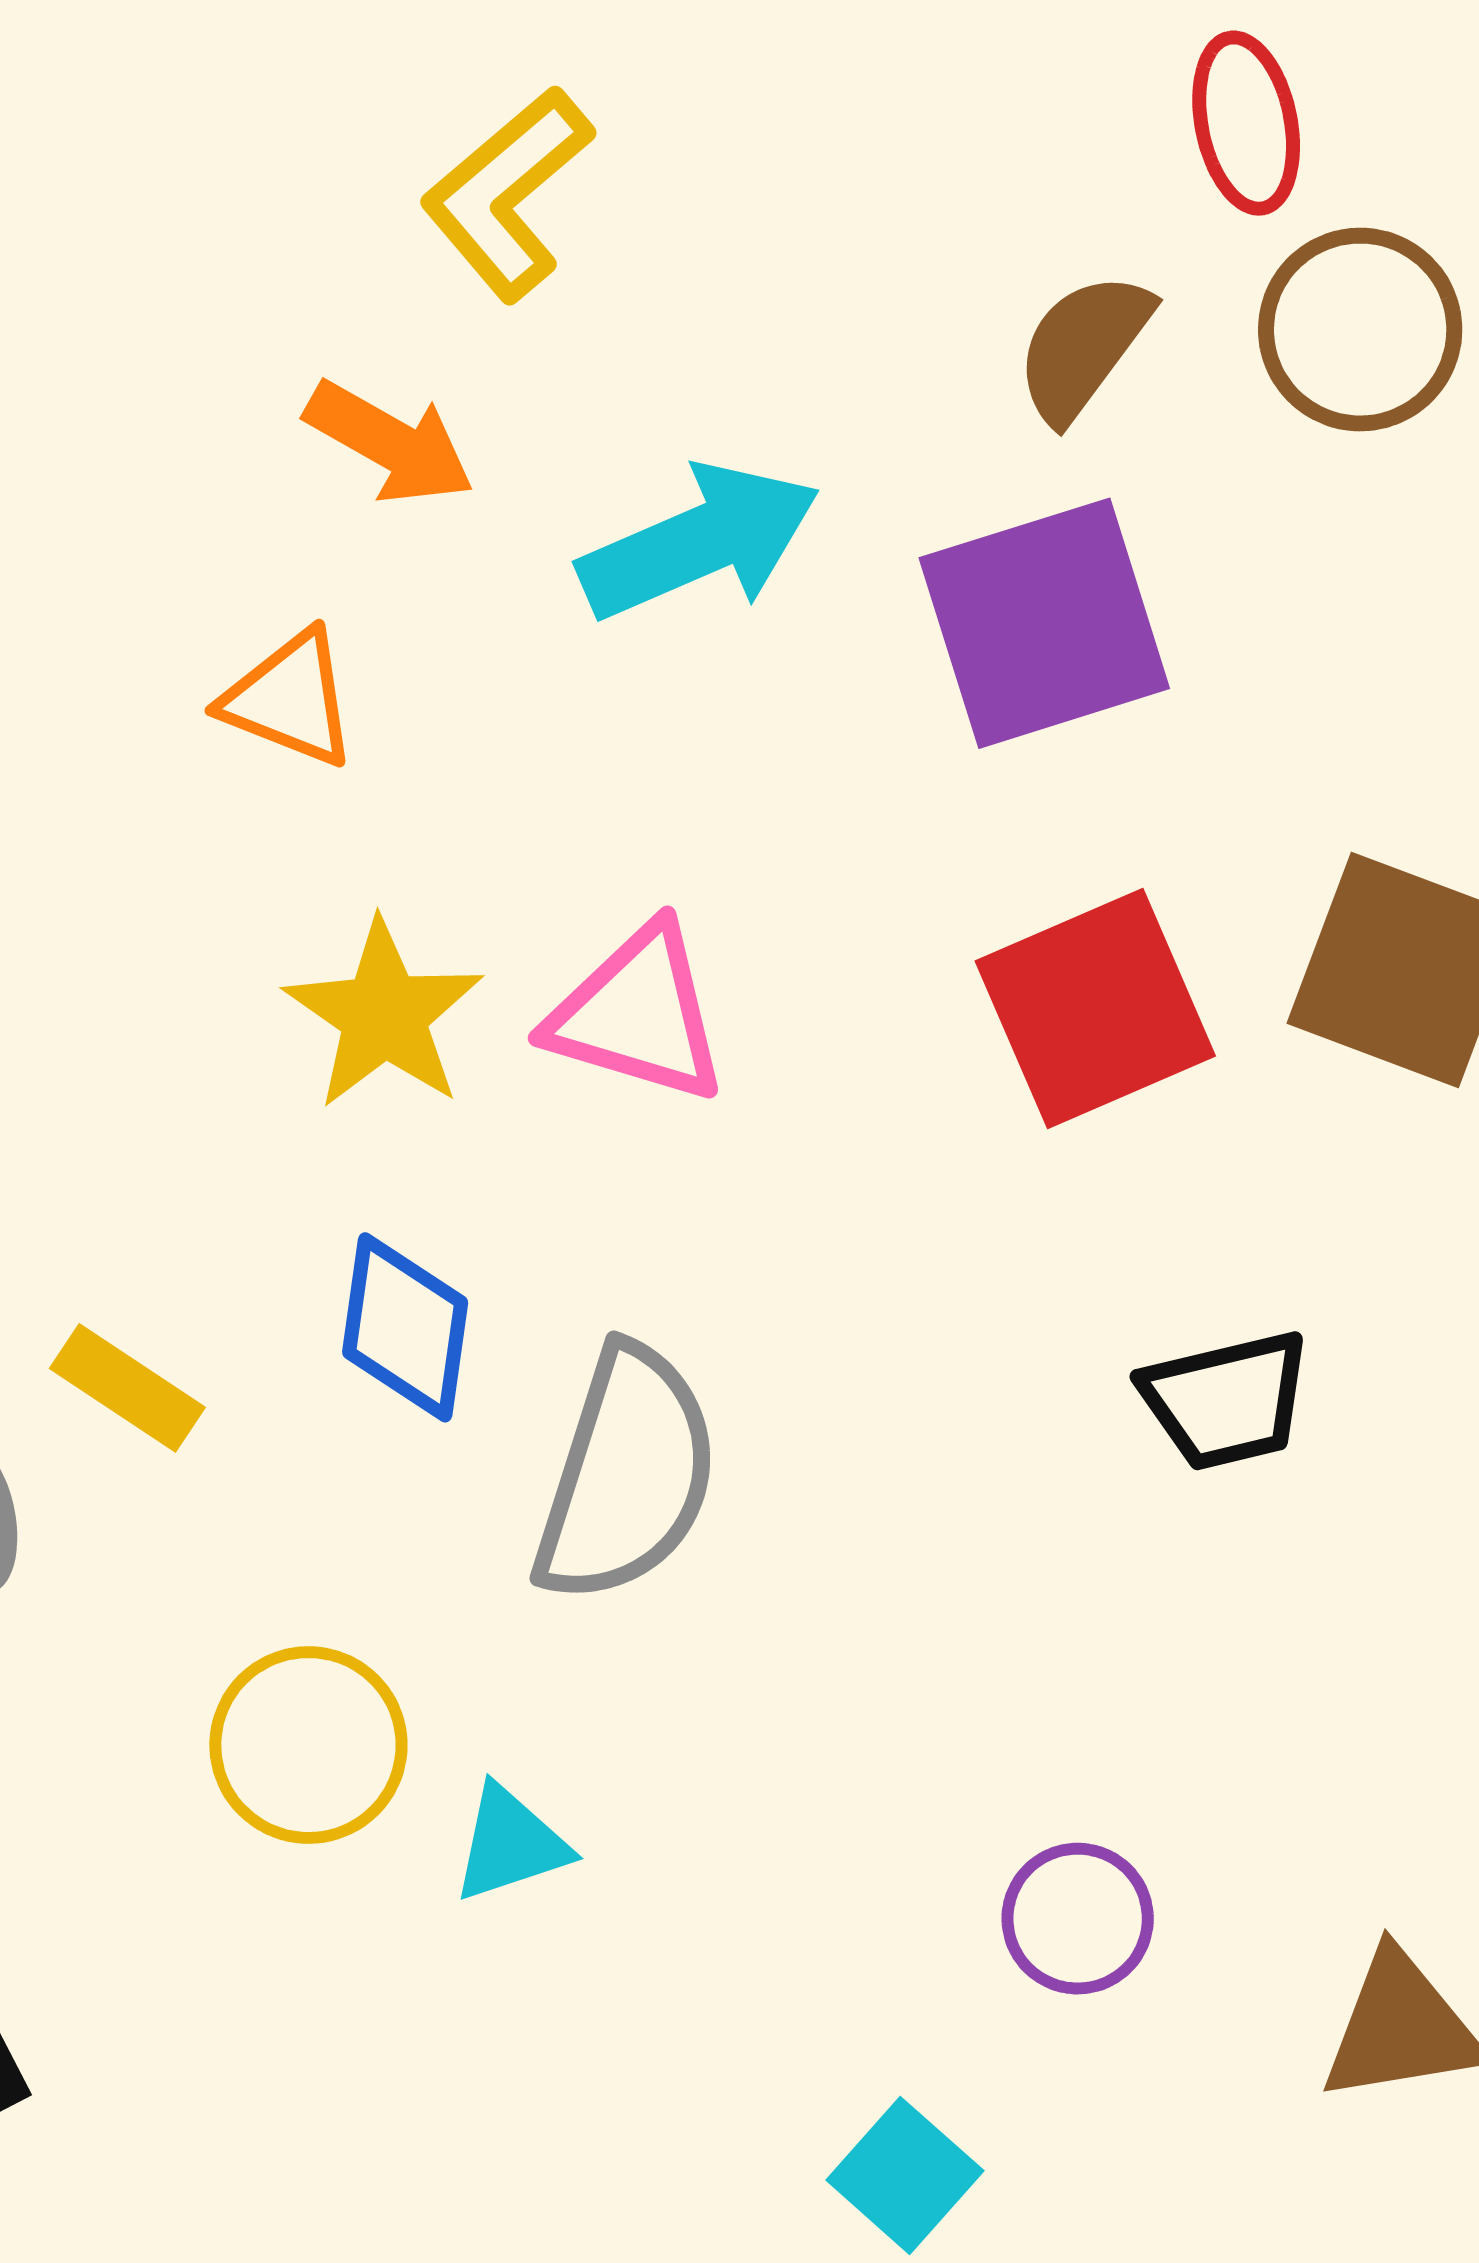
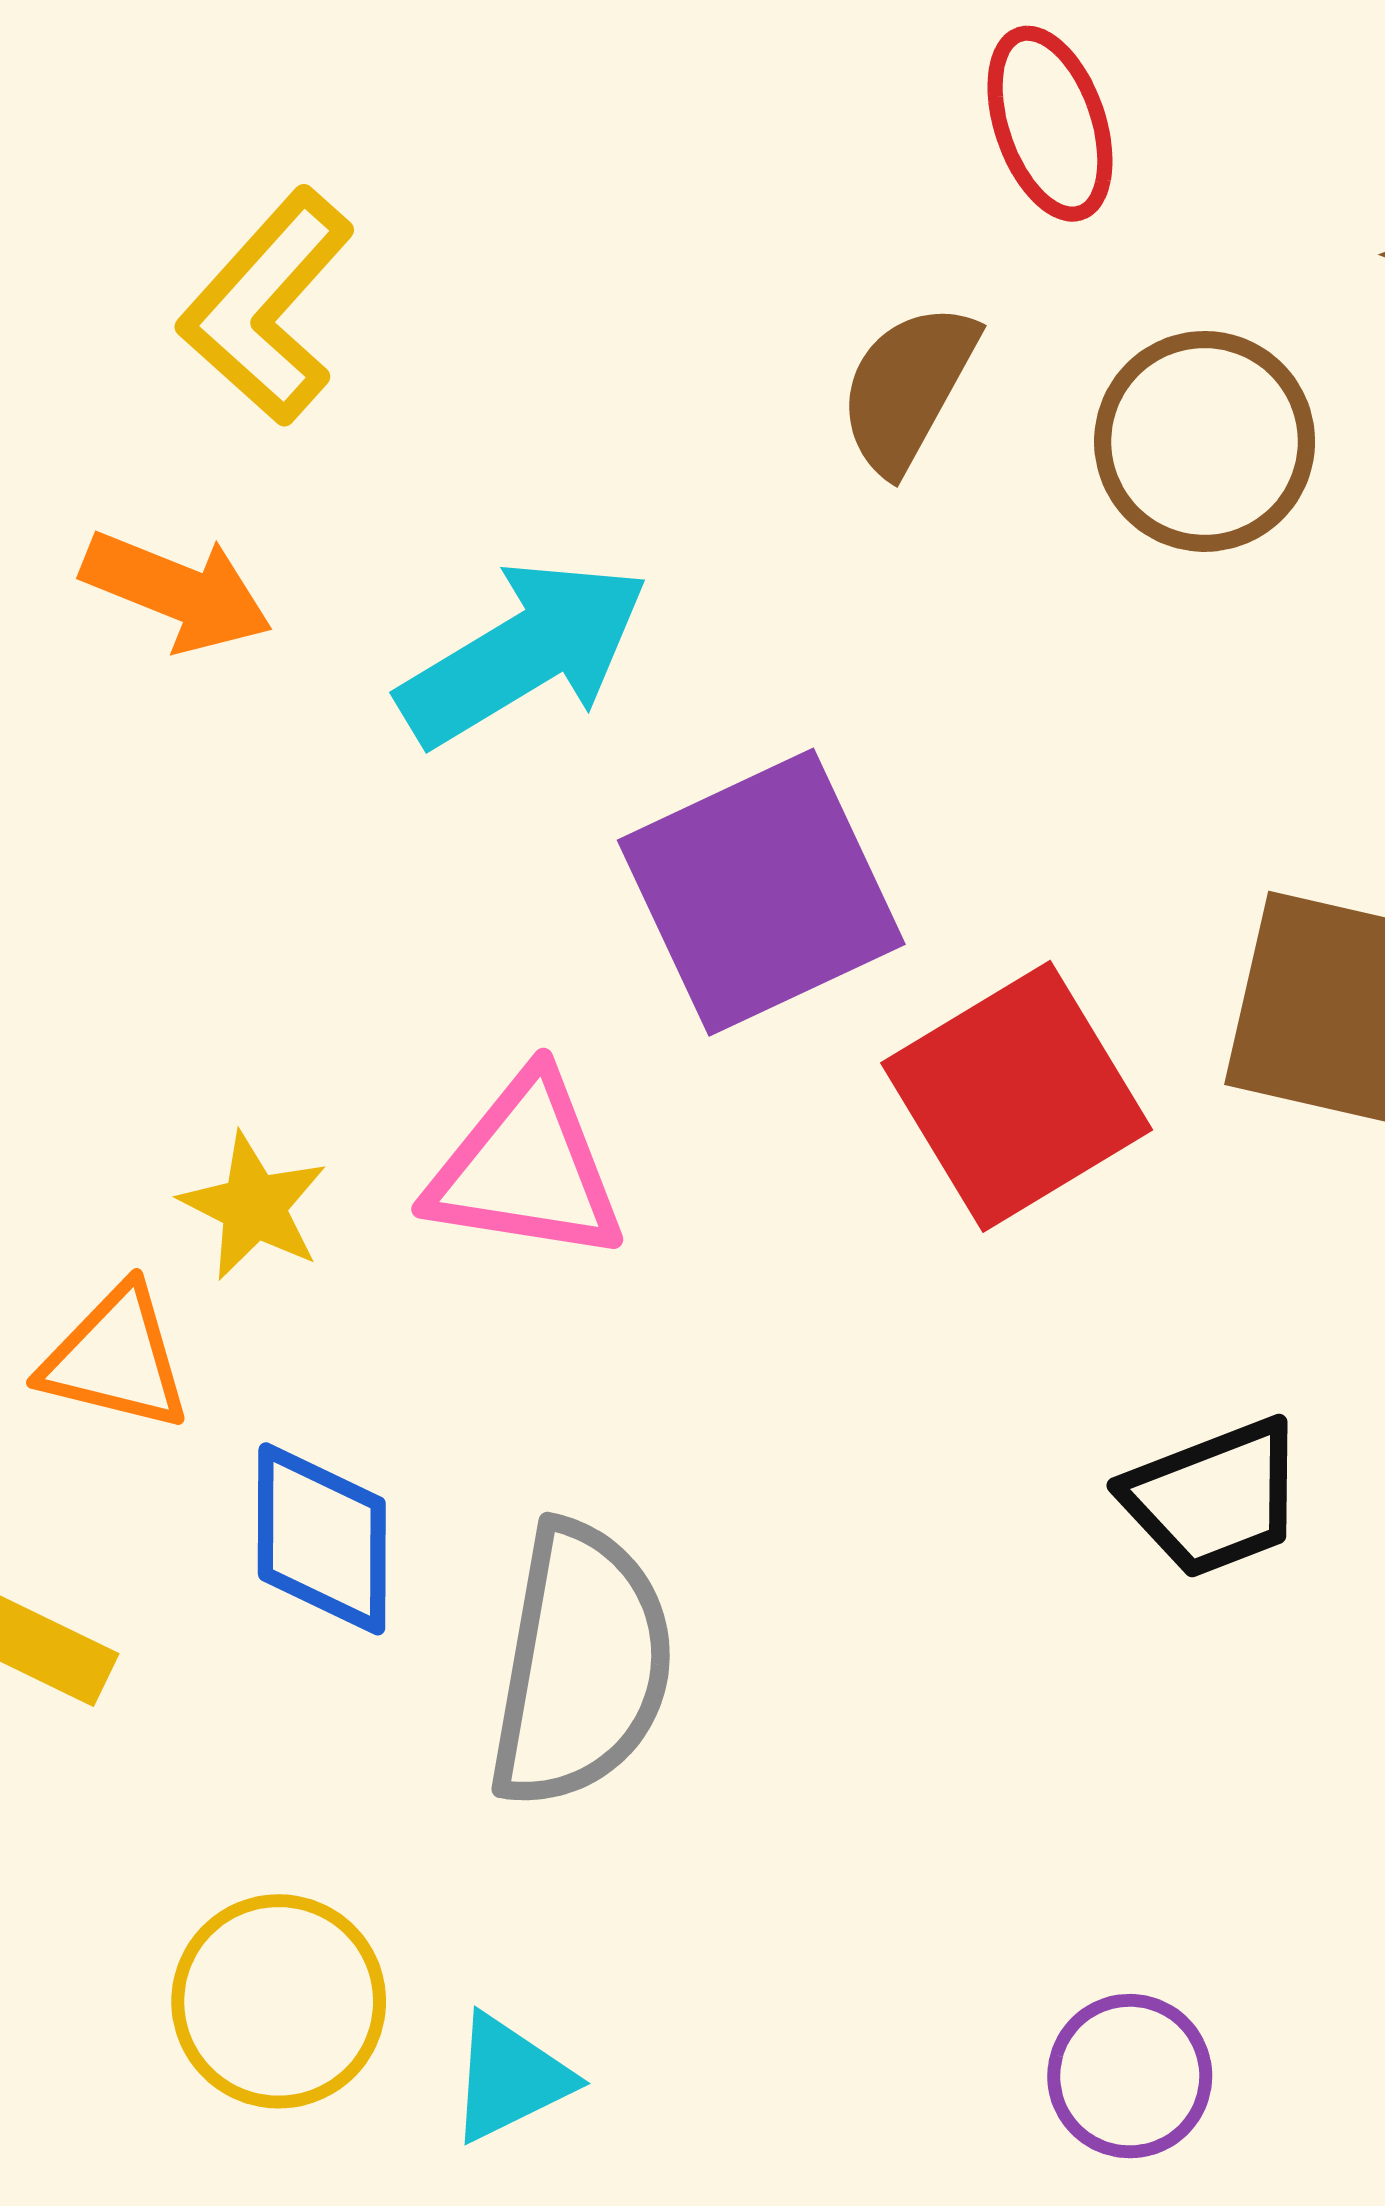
brown circle: (1360, 330) -> (1205, 441), moved
purple square: (1044, 623) -> (761, 892), moved
orange triangle: (290, 699) -> (116, 1359), moved
yellow star: (384, 1015) -> (254, 1206), size x0.7

